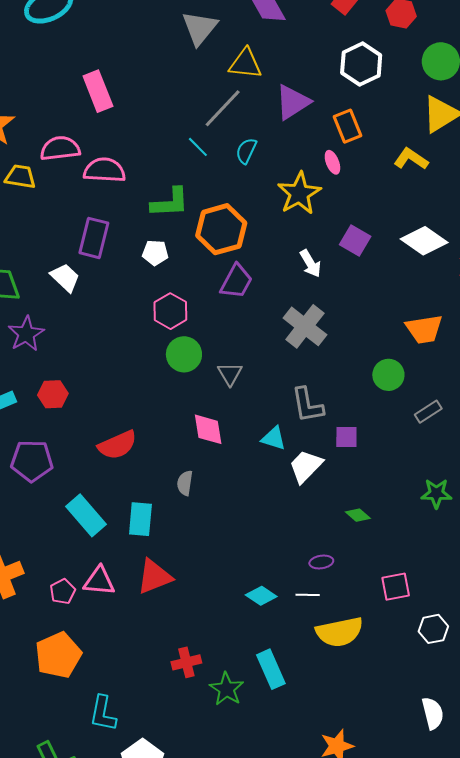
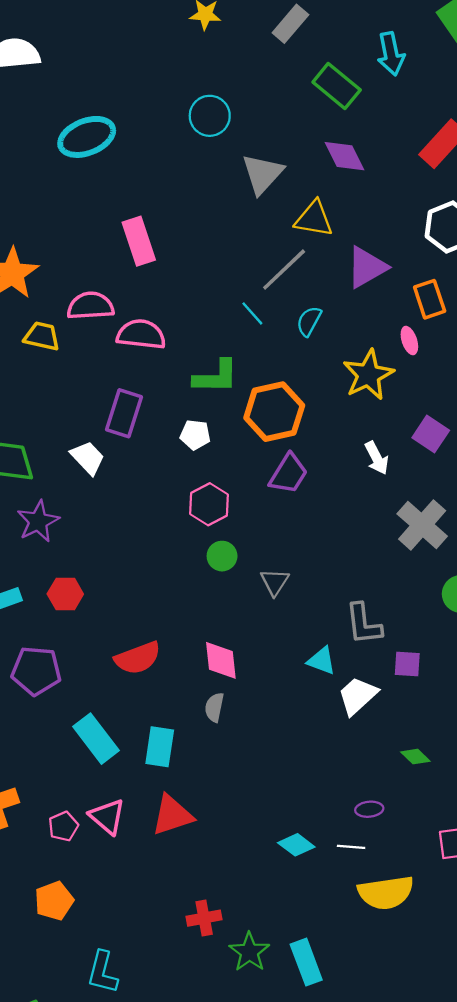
gray cross: (305, 326) -> (422, 525), moved
green circle: (184, 354) -> (222, 556), size x0.7
pink diamond: (208, 429) -> (221, 660), moved
pink triangle: (99, 581) -> (107, 817), turned 32
orange pentagon: (58, 655) -> (54, 901), size x0.7
cyan rectangle: (271, 669) -> (306, 962), moved

